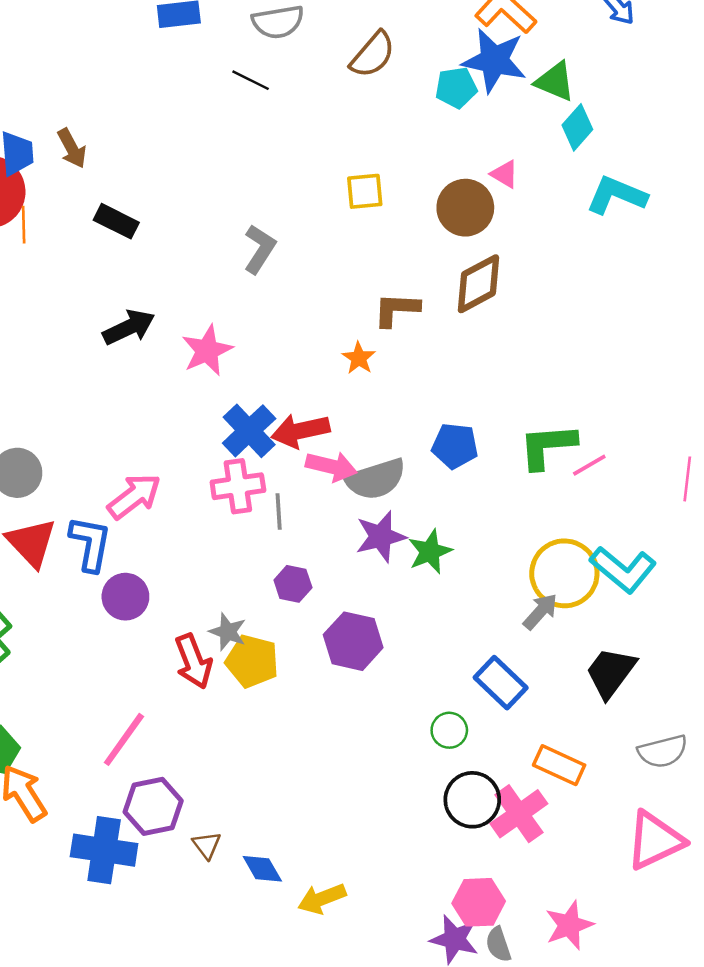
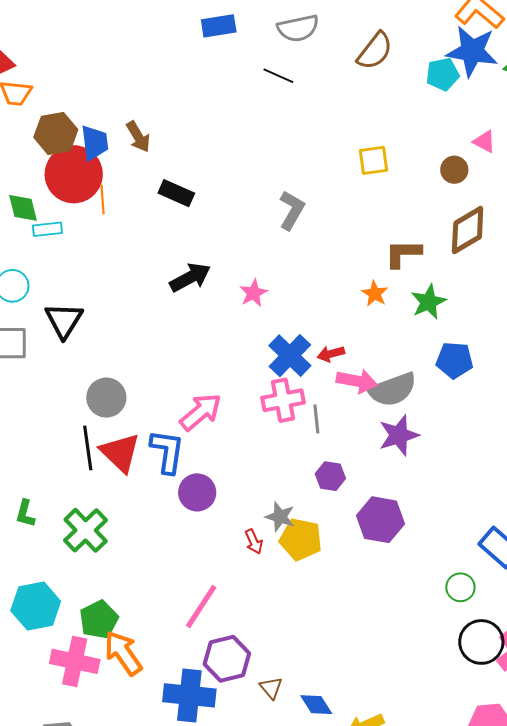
brown circle: (465, 208) -> (454, 170), size x0.6
pink star: (207, 350) -> (253, 293), size x0.7
red arrow: (300, 431) -> (331, 354), size x0.6
green star: (430, 552) -> (428, 302), moved
red arrow: (193, 661) -> (254, 542), size x0.6

